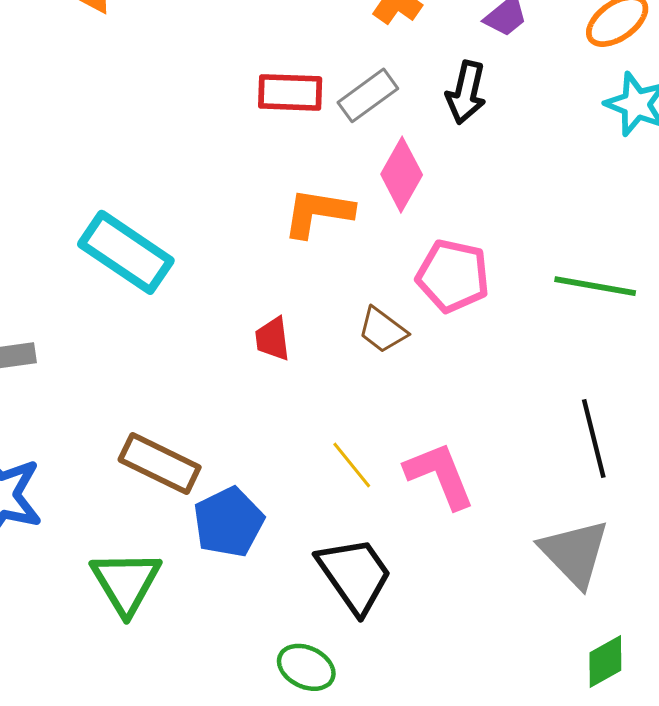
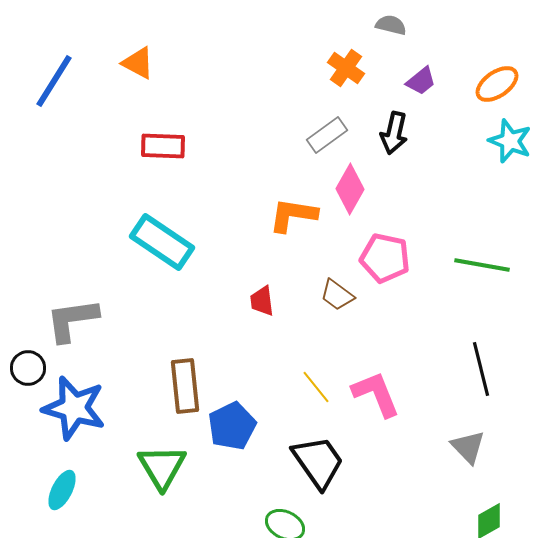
red rectangle: (290, 92) -> (163, 146), moved
brown rectangle: (160, 464) -> (185, 386), turned 58
gray triangle: (575, 553) -> (468, 447), size x0.7

